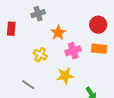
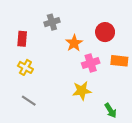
red circle: (98, 25) -> (105, 32), moved
yellow cross: (40, 55) -> (25, 67), moved
gray line: (28, 85) -> (29, 101), moved

